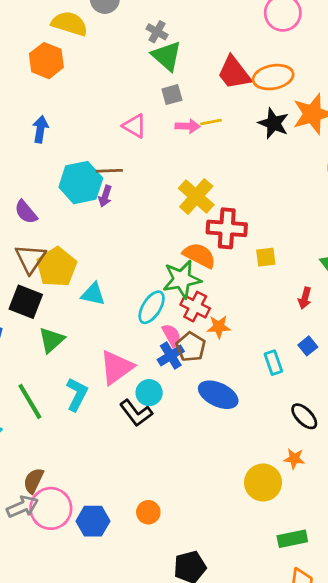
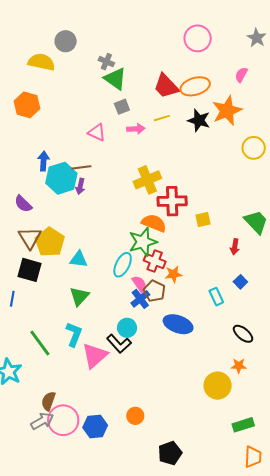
orange hexagon: (46, 61) -> (27, 105), moved
yellow line: (211, 122) -> (162, 118), moved
blue arrow: (40, 129) -> (43, 161), moved
yellow cross: (196, 197) -> (147, 180), turned 32
green triangle: (51, 340) -> (79, 296), moved
pink triangle: (116, 367) -> (95, 355), moved

